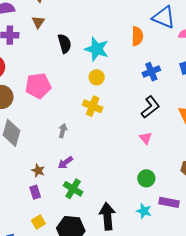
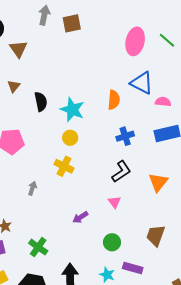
brown triangle: (38, 22) -> (14, 86), moved
purple arrow: (65, 163) -> (80, 217), moved

